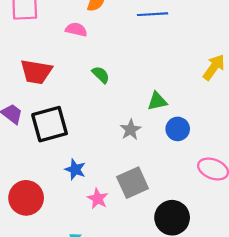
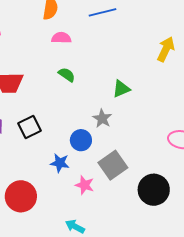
pink semicircle: (76, 30) -> (61, 38), moved
black square: (50, 124) -> (29, 127), size x0.7
blue circle: (178, 129) -> (81, 140), moved

